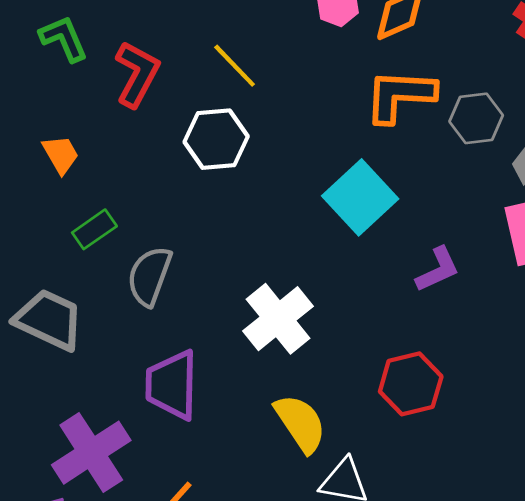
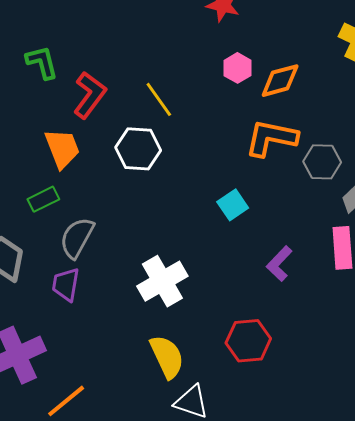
orange trapezoid: (61, 154) -> (62, 148), moved, size x1.4
cyan square: (360, 197) -> (233, 205), size x0.6
purple L-shape: (438, 269) -> (279, 264), turned 150
purple trapezoid: (172, 385) -> (66, 285), moved, size x0.7

